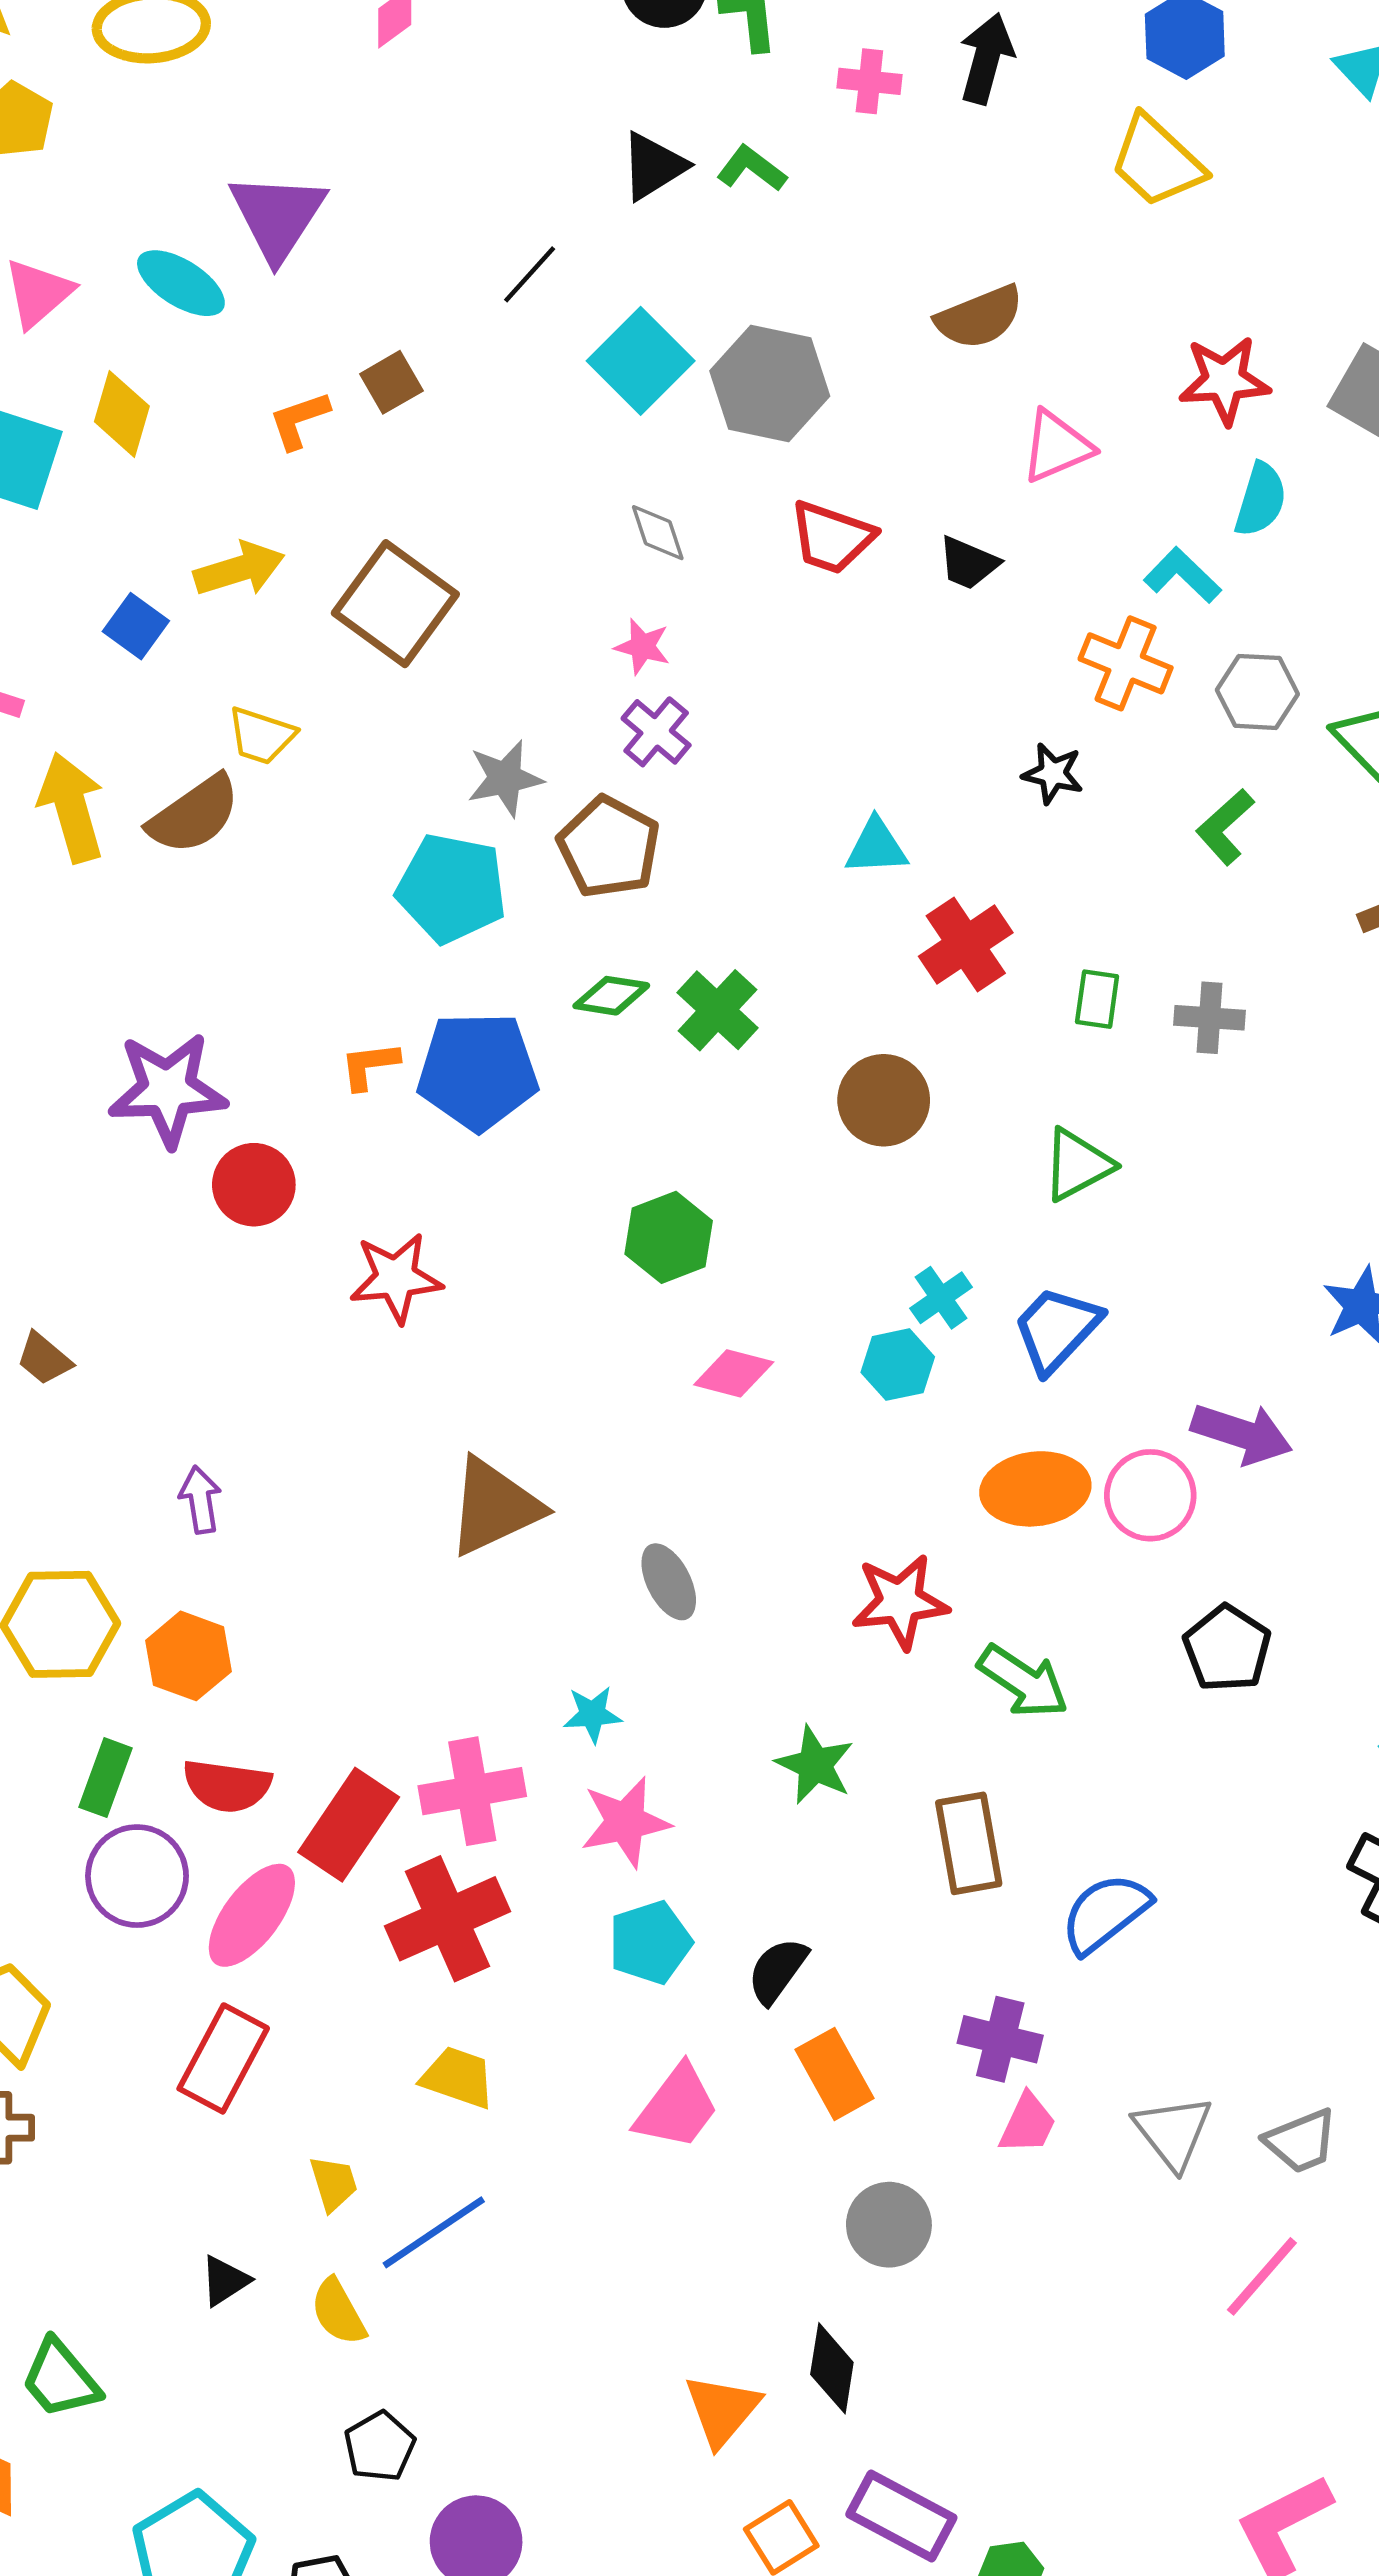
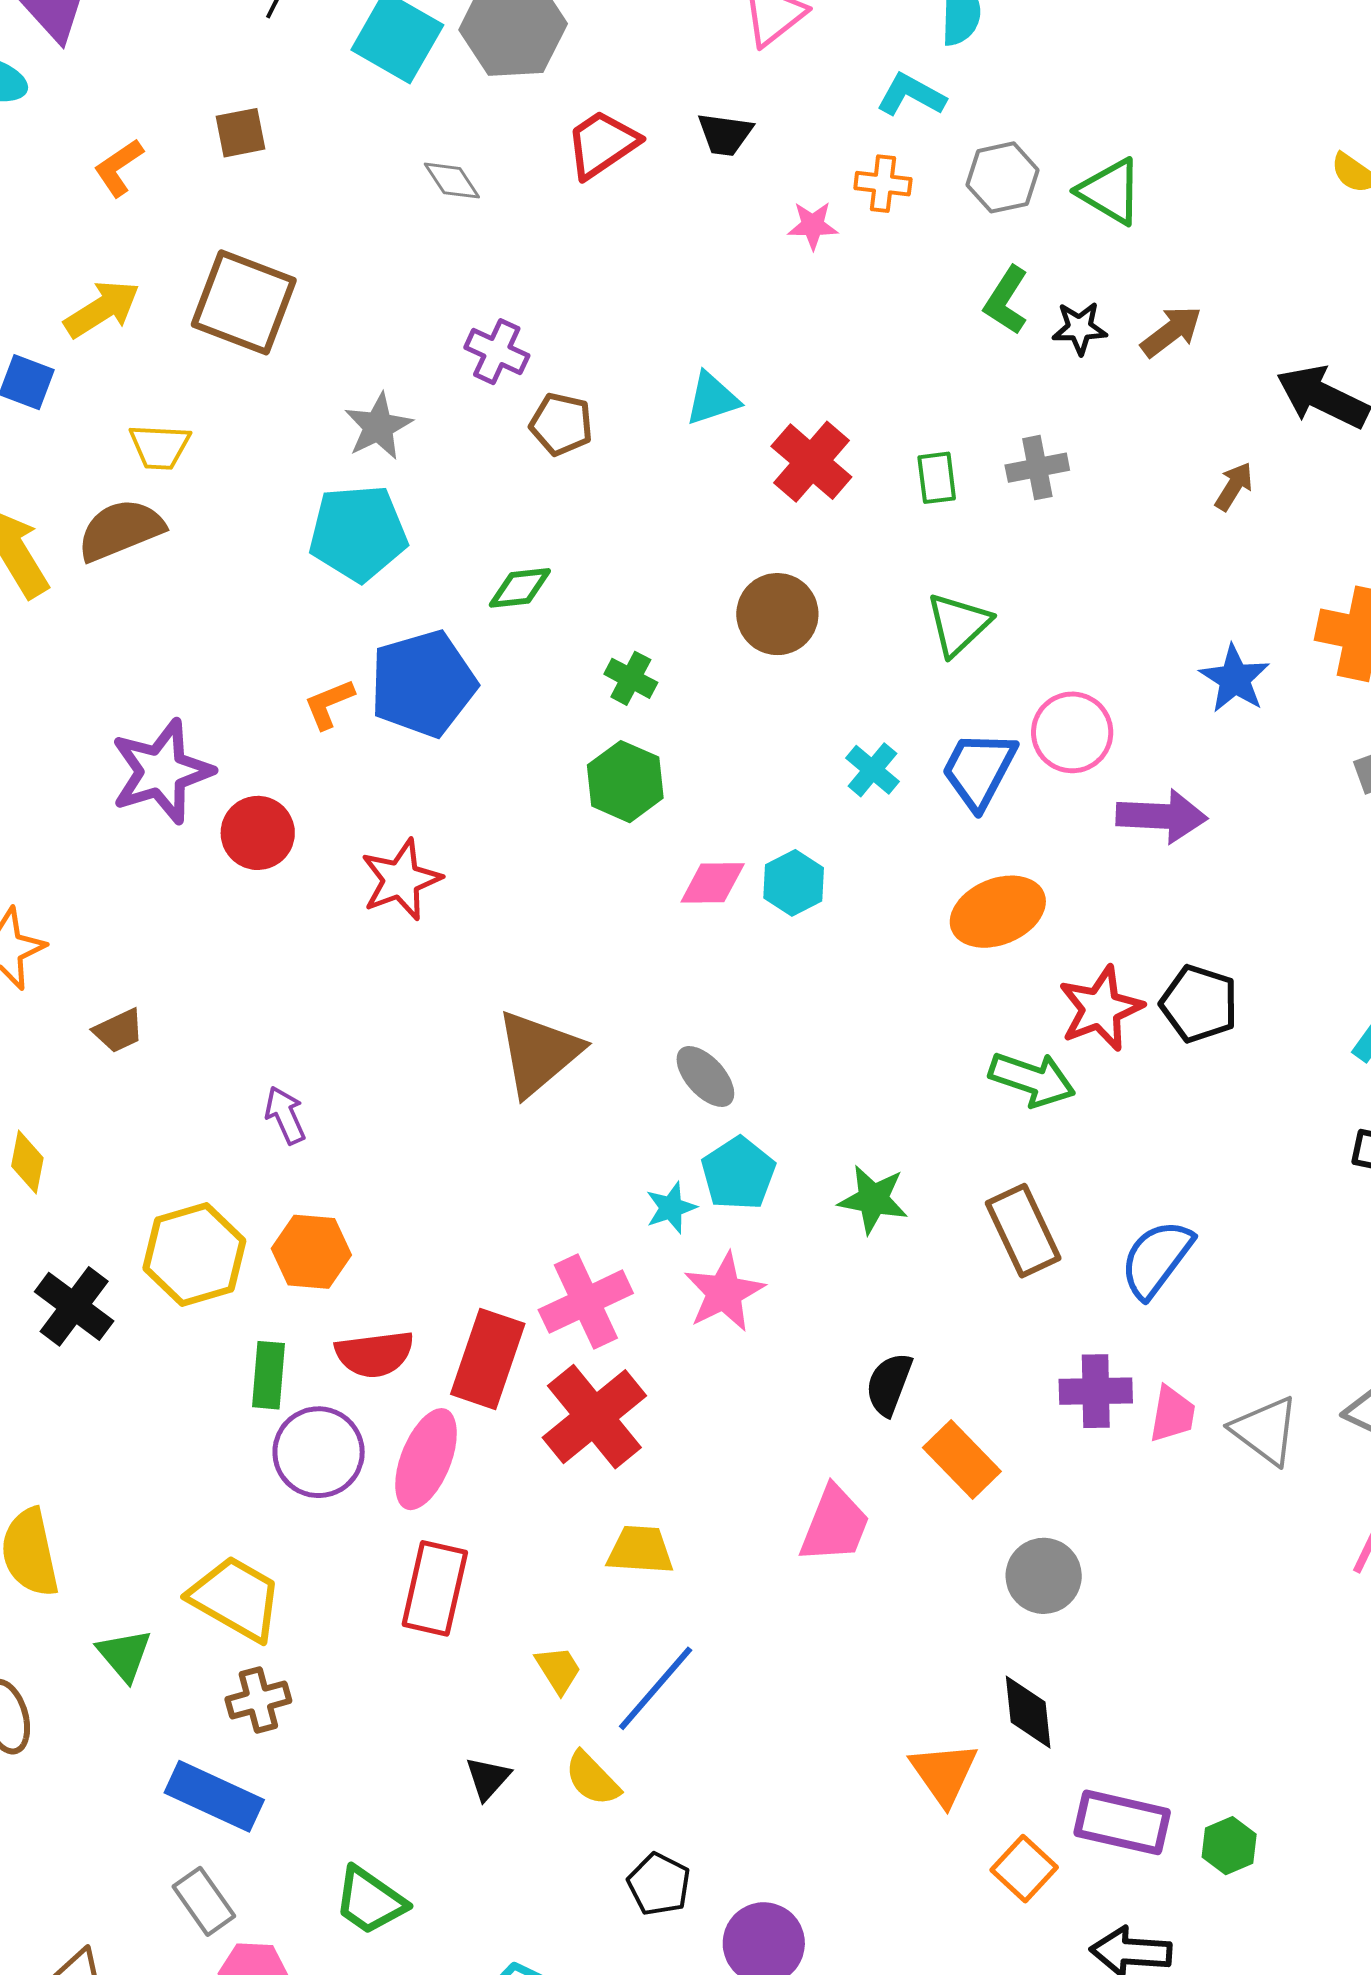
brown square: (391, 382) -> (241, 133), moved, turned 34
red trapezoid: (832, 537) -> (602, 144), turned 142
pink star: (642, 647) -> (813, 225), moved
orange cross: (1126, 663) -> (883, 184), size x0.7
black star: (1053, 774) -> (1080, 328), moved
brown semicircle: (194, 815) -> (121, 530), turned -152
brown pentagon: (609, 847) -> (561, 424), moved, size x0.7
green cross: (717, 1010) -> (631, 678), moved, size x0.7
brown trapezoid: (44, 1359) -> (119, 1031), turned -50
cyan hexagon: (898, 1365) -> (794, 883), moved
pink circle: (1150, 1495) -> (1072, 732), moved
red star: (900, 1602) -> (1101, 1008), moved
cyan pentagon: (650, 1942) -> (738, 1173), moved
pink trapezoid: (1028, 2124) -> (1172, 1414), moved

